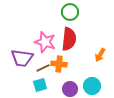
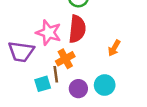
orange cross: (59, 64) -> (65, 59), turned -35
brown line: (43, 68) -> (56, 74), moved, turned -72

